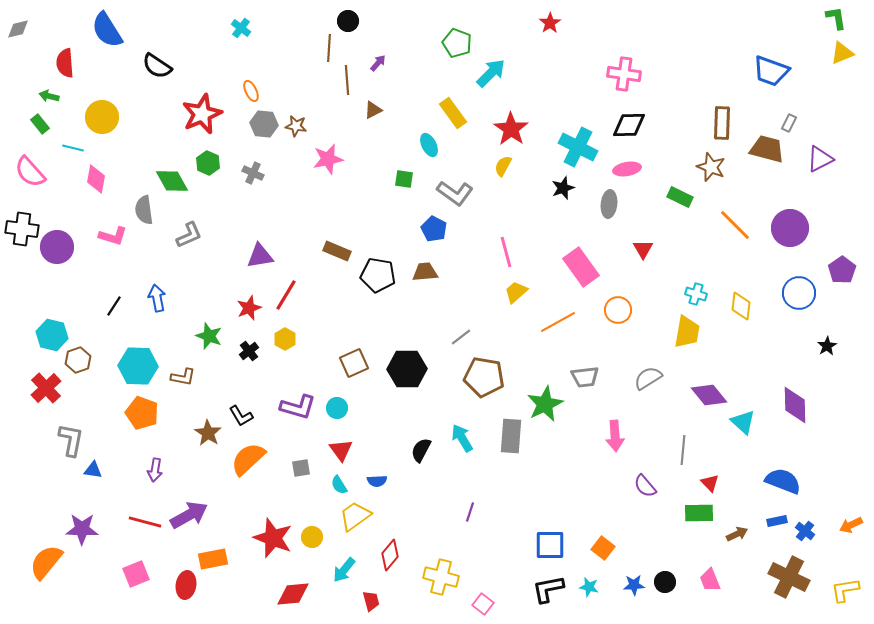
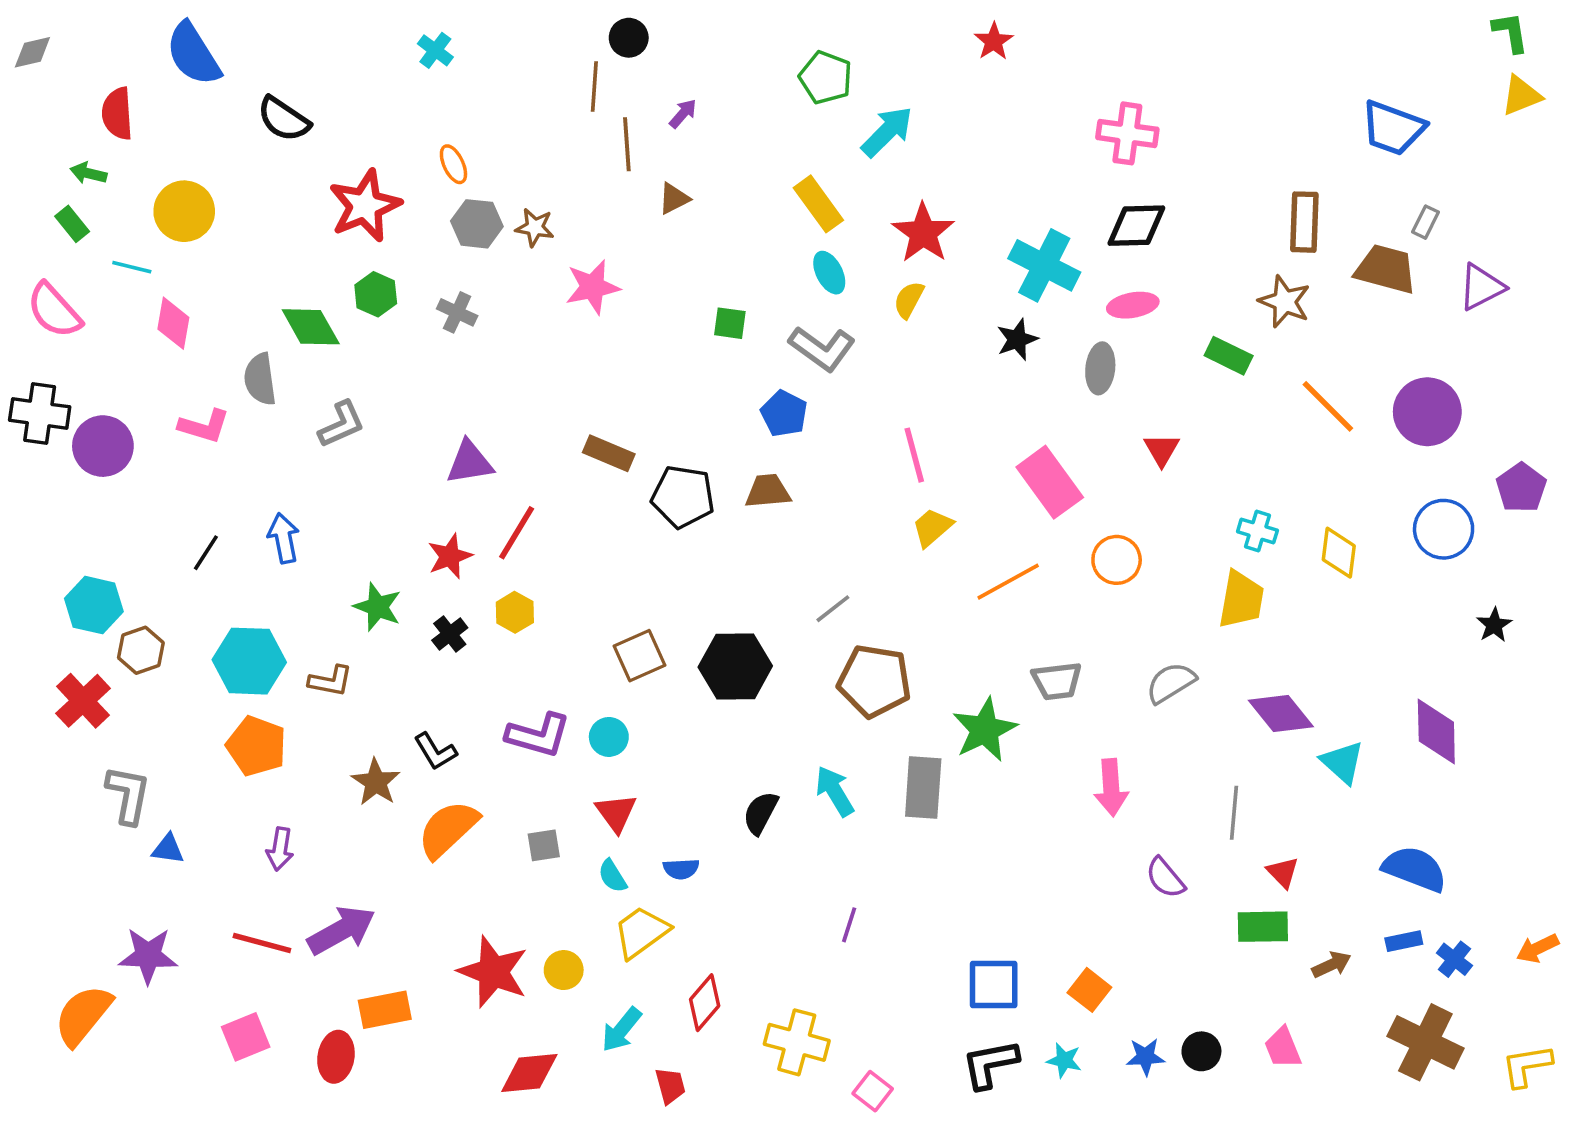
cyan ellipse: (429, 145) -> (829, 273), moved

